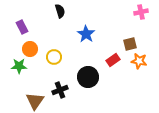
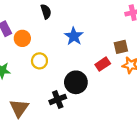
orange circle: (30, 49) -> (22, 38), moved
black cross: (60, 90) -> (58, 99), moved

